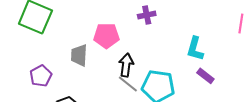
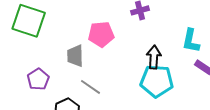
black arrow: (126, 65) -> (154, 57), moved
gray line: (128, 84) -> (90, 87), moved

